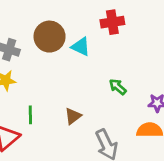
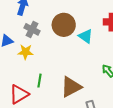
brown triangle: (73, 116) -> (71, 87), size x1.6

